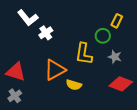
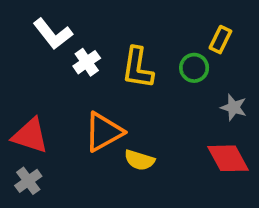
yellow L-shape: (84, 54) -> (138, 68), moved
gray star: (115, 57) -> (234, 107), moved
red diamond: (121, 84) -> (228, 158), turned 40

